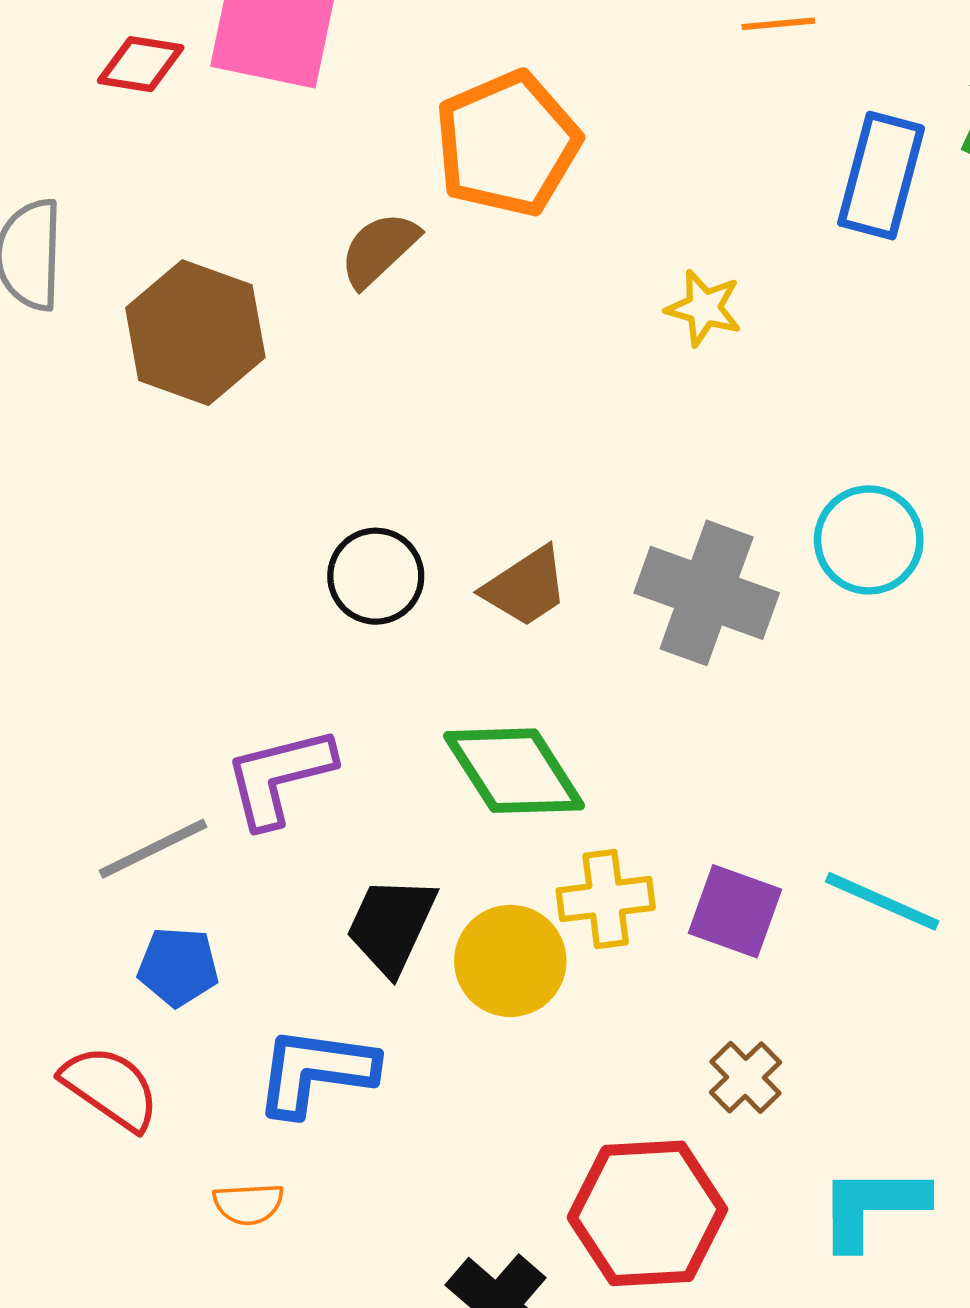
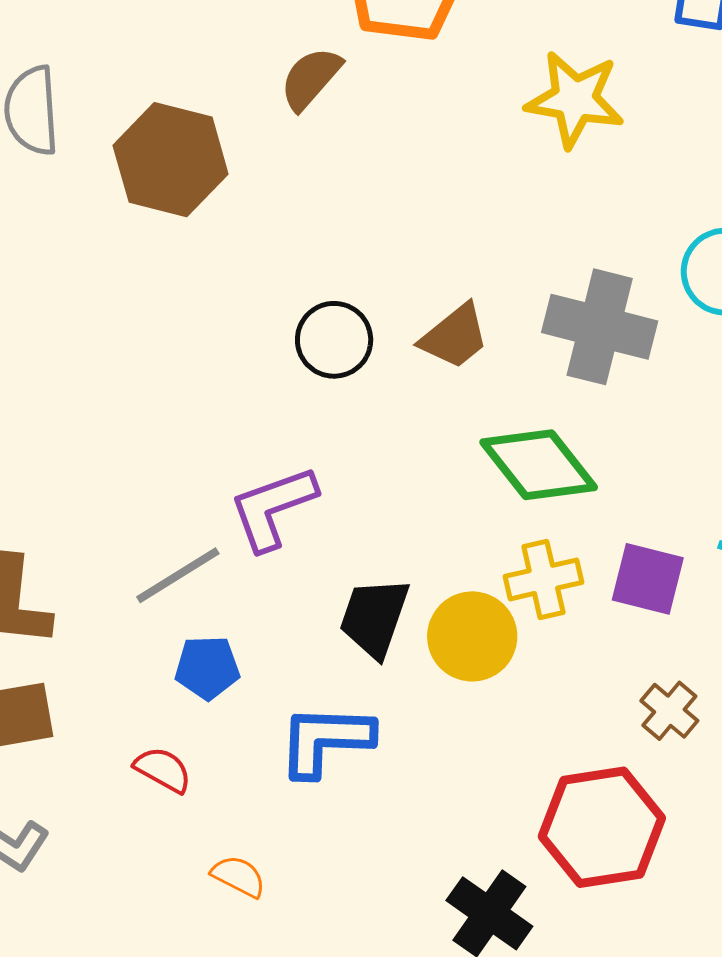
yellow star: (704, 308) -> (575, 99), size x1.6
green diamond: (514, 771) -> (539, 465), moved
red semicircle: (110, 1088) -> (163, 770), size x0.7
orange semicircle: (248, 1204) -> (238, 876), moved, turned -144

